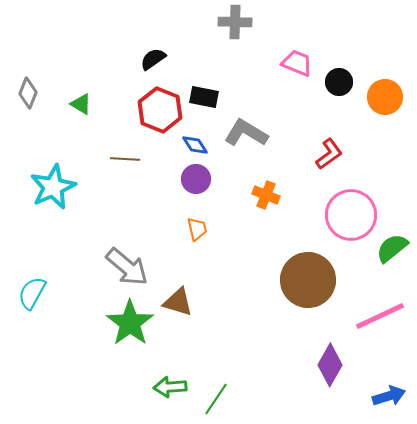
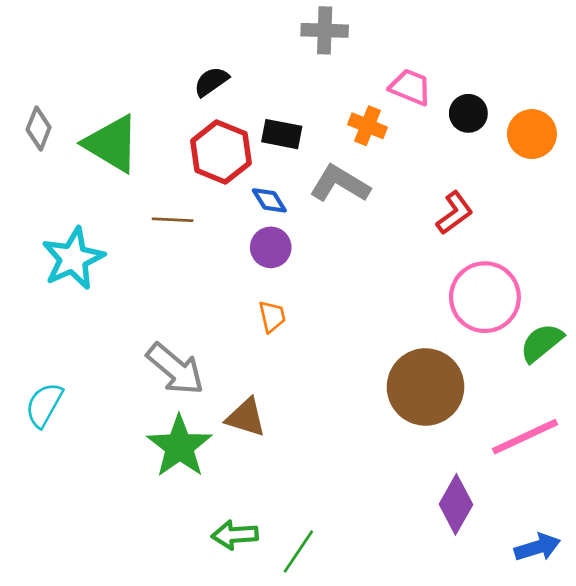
green triangle: (81, 104) -> (112, 144), size x2.0
orange cross: (266, 195) -> (367, 126), moved

